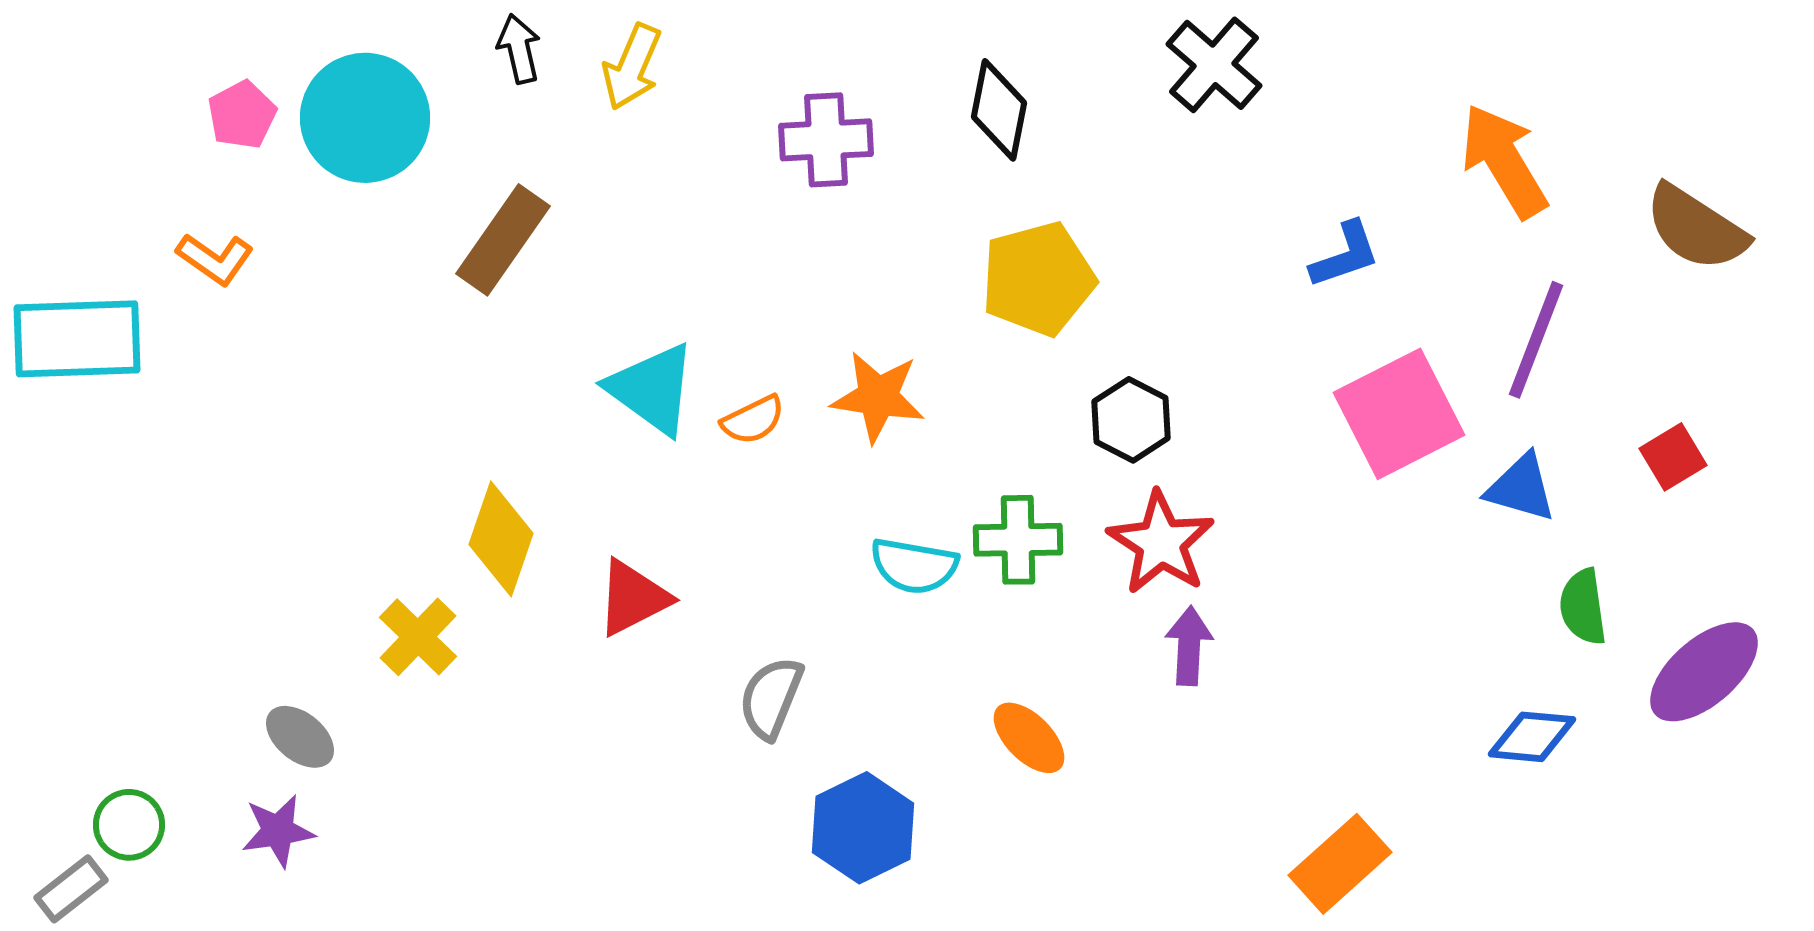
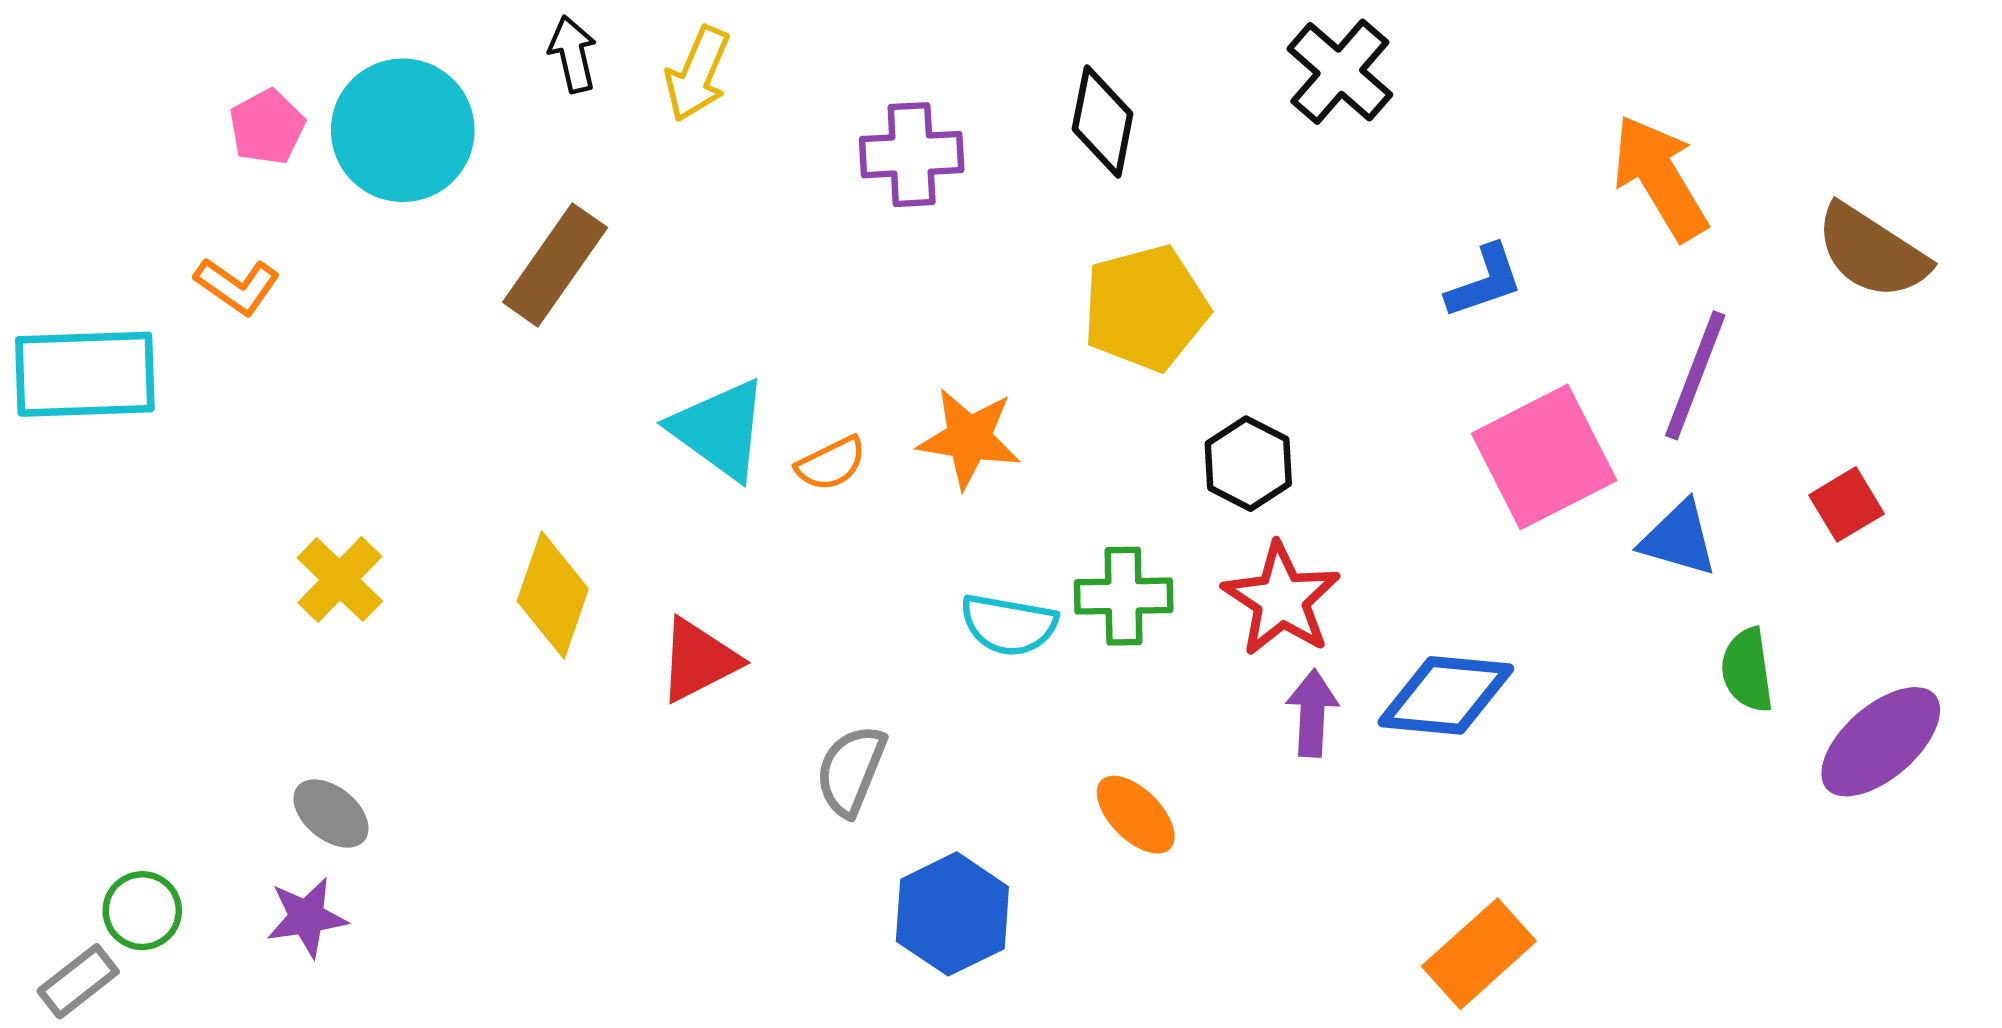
yellow cross: (418, 637) -> (340, 579), moved
blue diamond: (1532, 737) -> (1446, 695), moved, size x1.4

